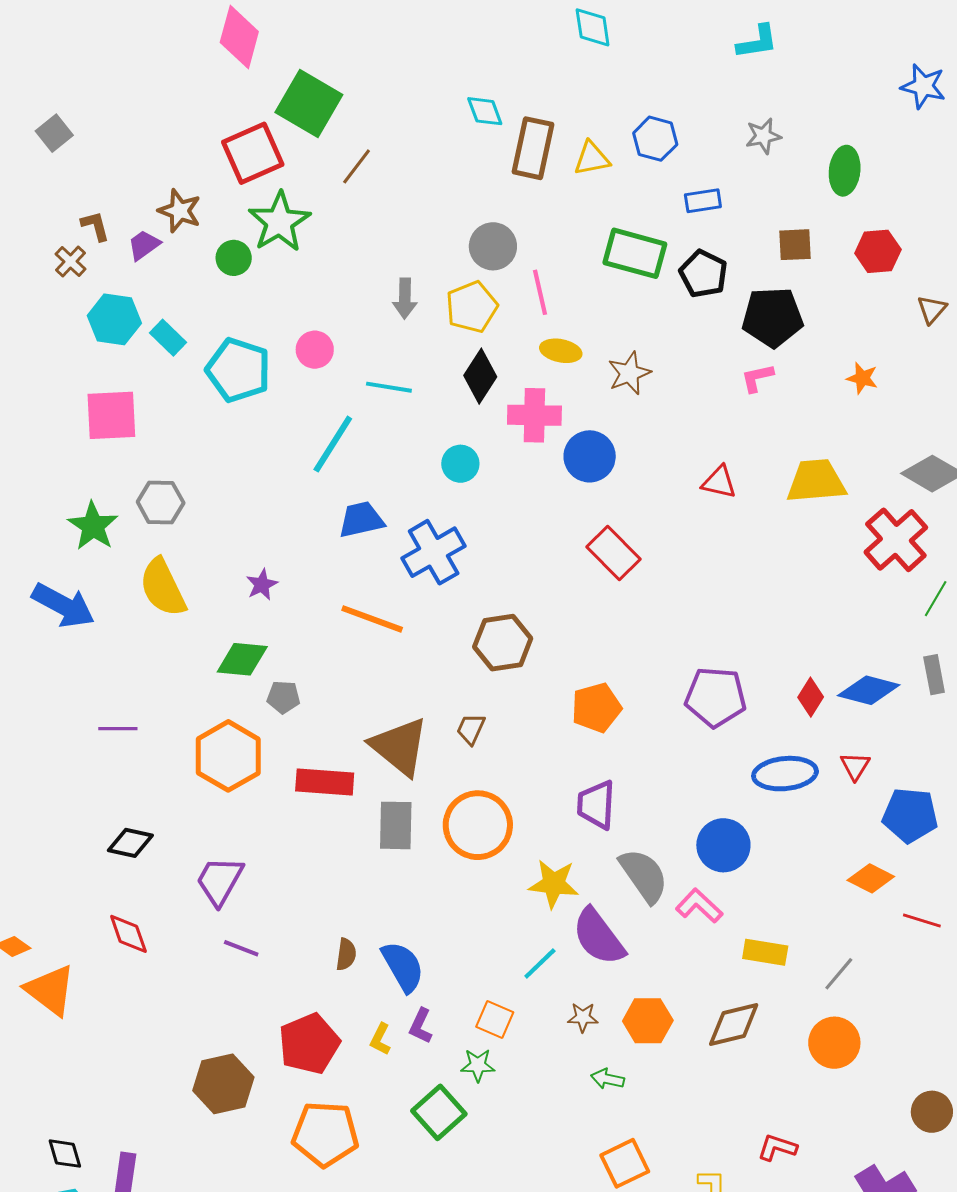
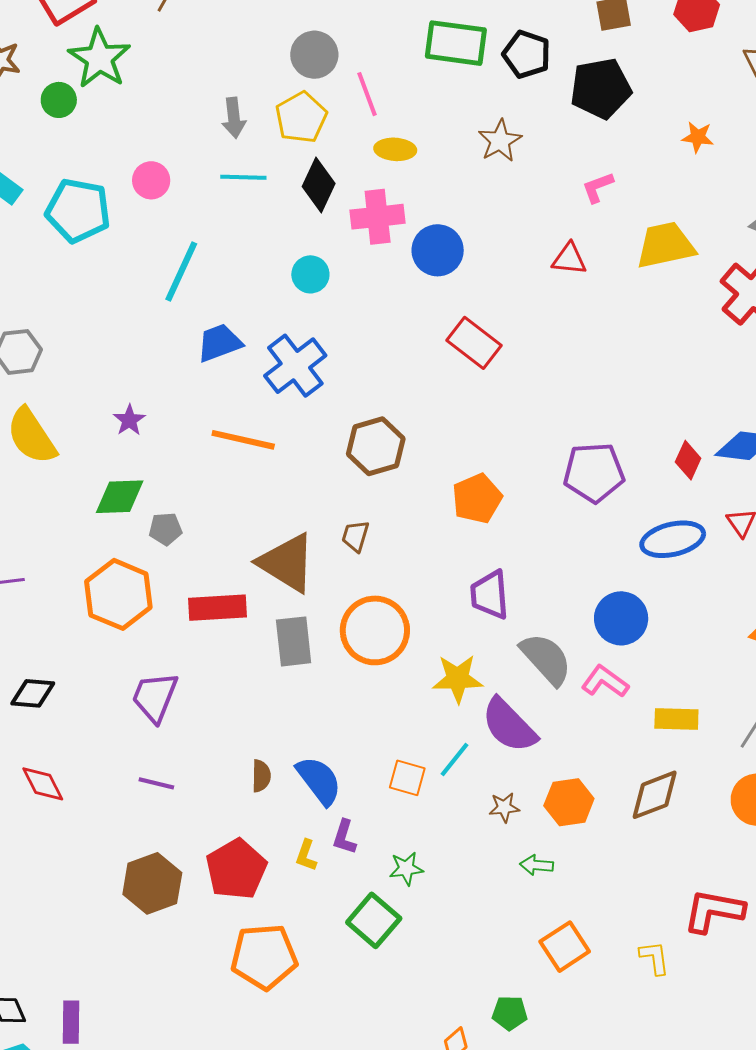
brown star: (629, 373) -> (500, 141), moved
pink L-shape: (757, 378) -> (598, 187), moved
cyan line: (389, 387) -> (243, 177), moved
purple trapezoid: (220, 881) -> (155, 697), moved
orange square: (495, 1020) -> (407, 778), moved
brown hexagon: (223, 1084) -> (152, 883), moved
red L-shape: (777, 1147) -> (714, 911), size x1.6

